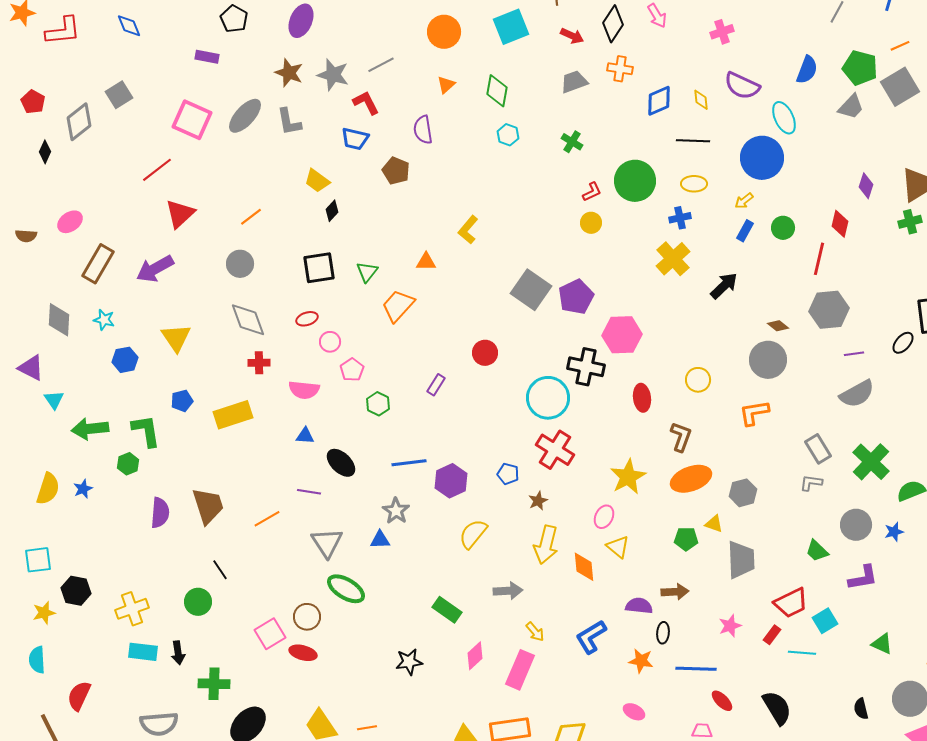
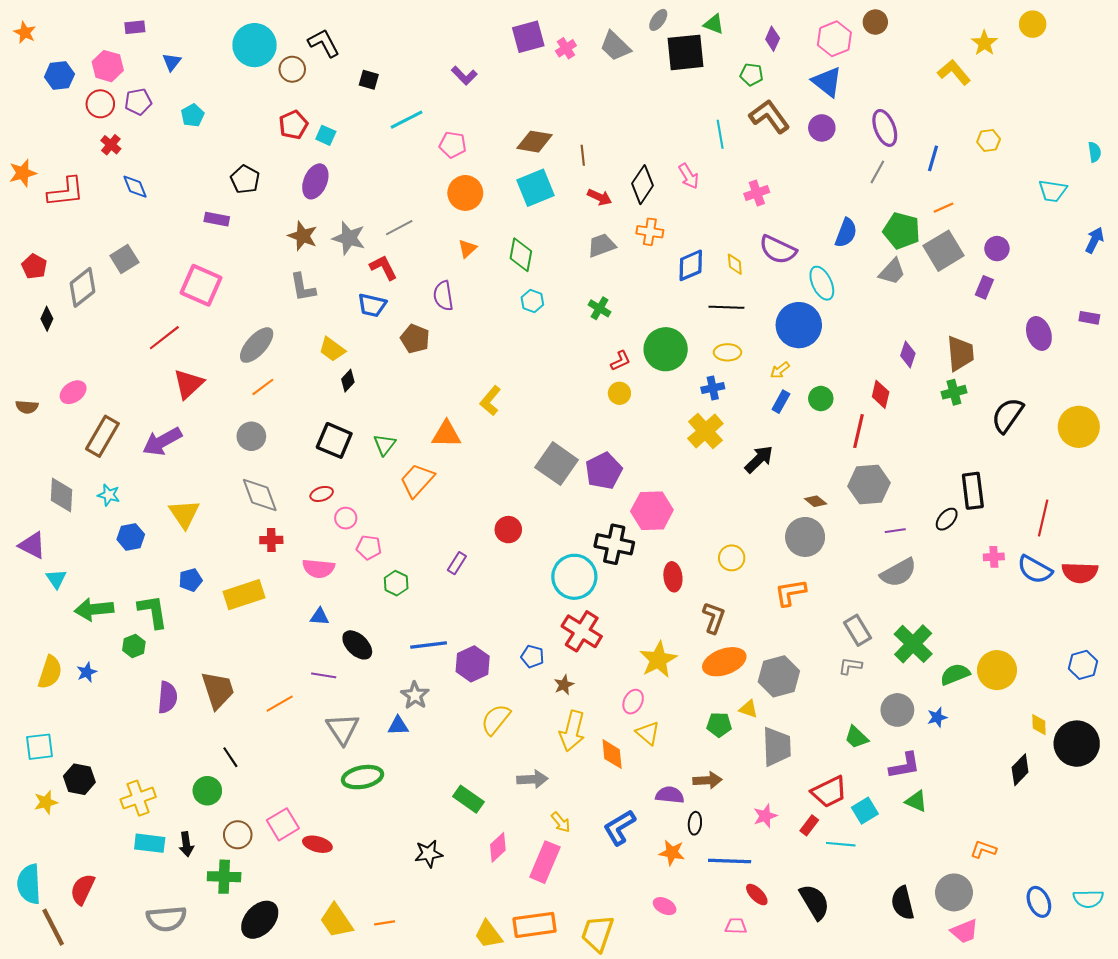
gray ellipse: (245, 116) -> (257, 345), moved
orange triangle: (426, 262) -> (446, 434), size x1.4
black square: (319, 268) -> (334, 440), turned 32
pink pentagon: (352, 370) -> (369, 547), turned -30
gray hexagon: (743, 493) -> (779, 676), size x1.4
green ellipse: (346, 589) -> (363, 777), turned -42
brown circle: (307, 617) -> (238, 835), moved
green triangle: (882, 644) -> (916, 801), moved
cyan semicircle: (37, 660) -> (29, 884), moved, size x1.4
black semicircle: (861, 709) -> (903, 903), size x1.5

